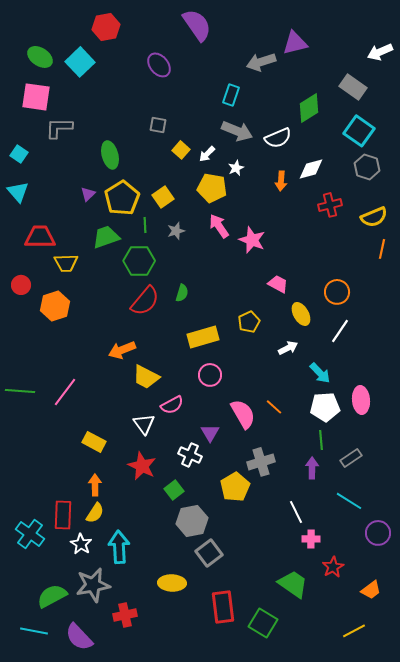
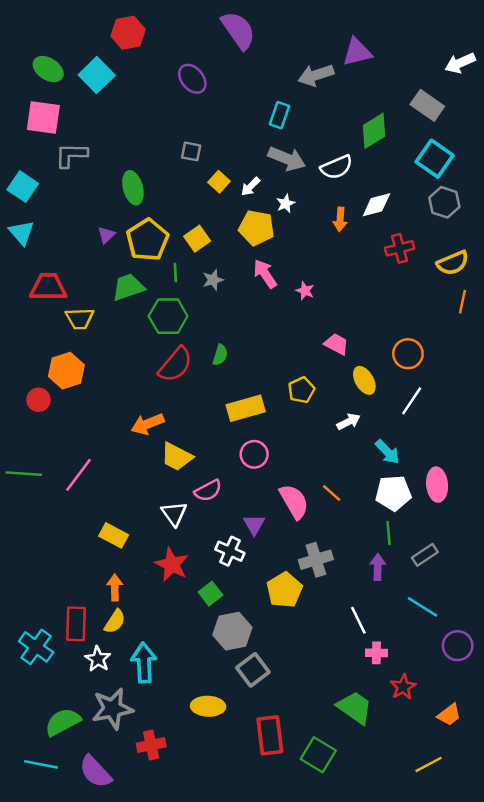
cyan square: (19, 154) -> (23, 187), size x1.4
pink star: (252, 240) -> (305, 291), size x0.6
red circle: (21, 285) -> (38, 400), moved

